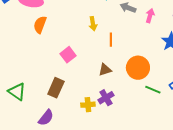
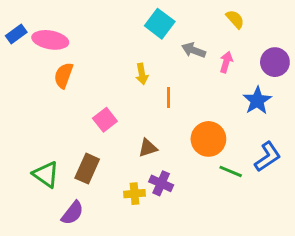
brown triangle: (105, 70) -> (148, 148), moved
green triangle: (17, 92) -> (46, 174), moved
purple cross: (106, 98) -> (161, 183), turned -35

